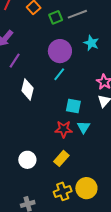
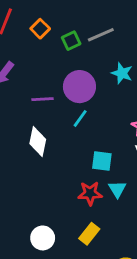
purple line: (15, 61) -> (42, 99), moved, turned 56

